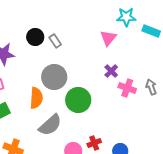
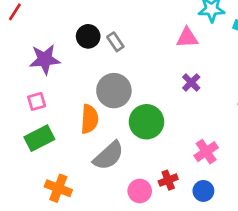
pink triangle: (108, 38) -> (187, 38), turned 48
pink cross: (127, 88) -> (206, 152), moved, turned 36

